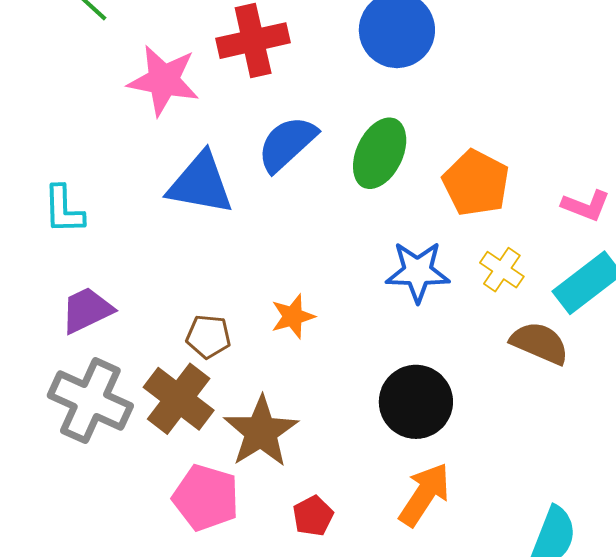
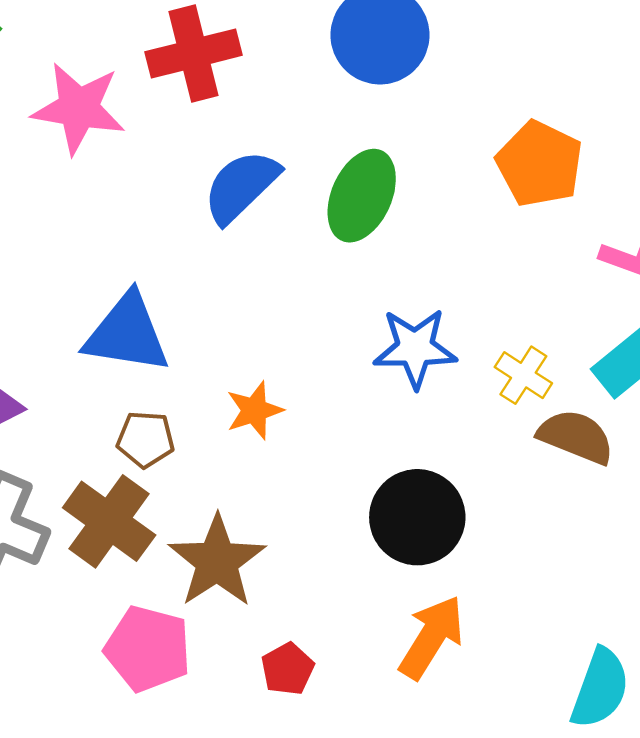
orange pentagon: (476, 183) -> (539, 164), moved
blue triangle: (200, 184) -> (127, 333), moved
yellow cross: (502, 270) -> (523, 375), moved

